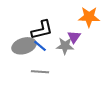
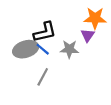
purple triangle: (74, 37) -> (88, 35), moved
gray line: (40, 72) -> (43, 77), turned -66

